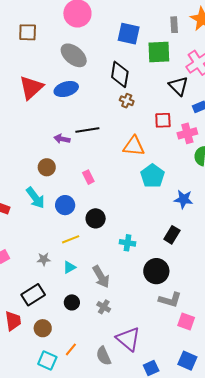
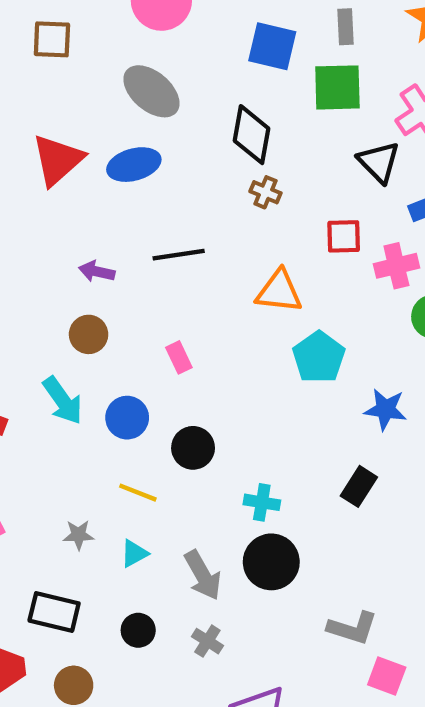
gray rectangle: (174, 25) -> (346, 27), moved
purple arrow: (62, 139) -> (97, 272), moved
yellow line: (71, 239) -> (138, 493), turned 42
black circle: (156, 271) -> (271, 562), moved
black rectangle: (33, 295) -> (54, 612), turned 45

